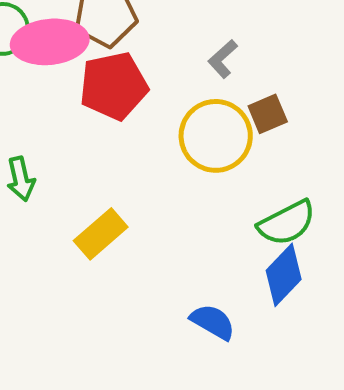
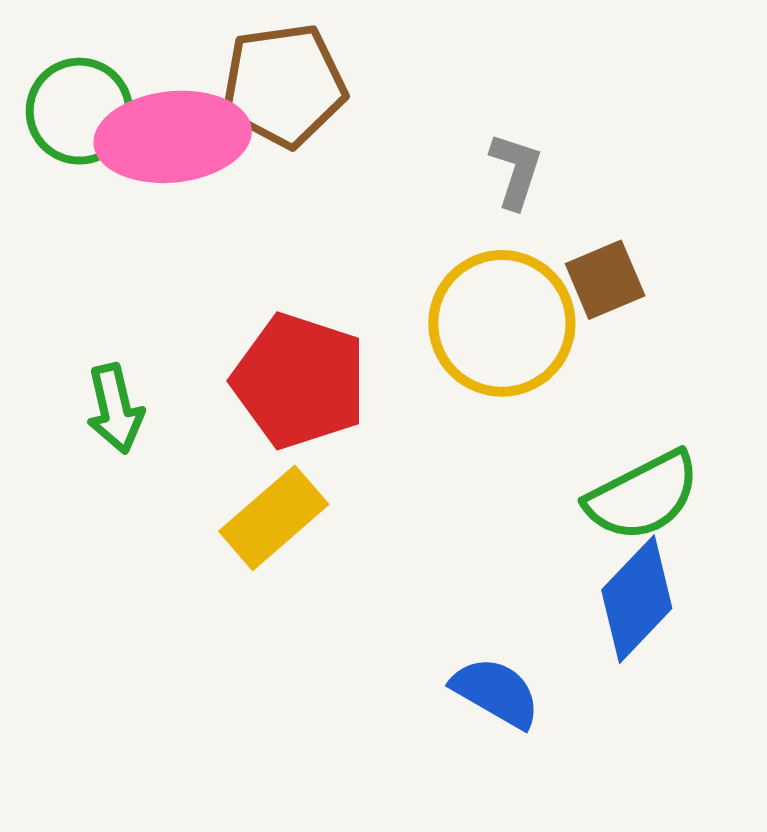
gray L-shape: (223, 59) -> (516, 171), turned 150
red pentagon: (114, 86) -> (300, 381), moved, turned 30

